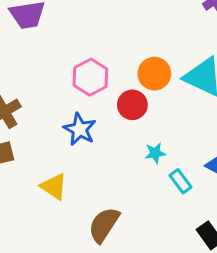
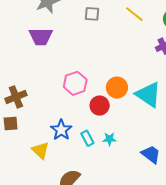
blue star: (80, 129) -> (61, 130), moved
cyan rectangle: (180, 181) -> (87, 138), moved

